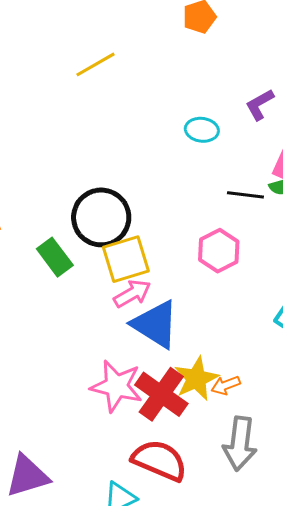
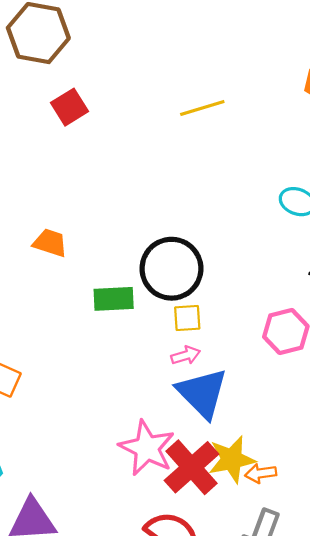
green rectangle: (55, 257) -> (114, 299), turned -69
yellow square: (126, 259) -> (187, 318), size x0.6
pink arrow: (132, 294) -> (186, 355), size x0.7

